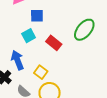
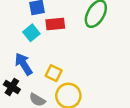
red rectangle: (54, 43) -> (55, 24), moved, turned -35

